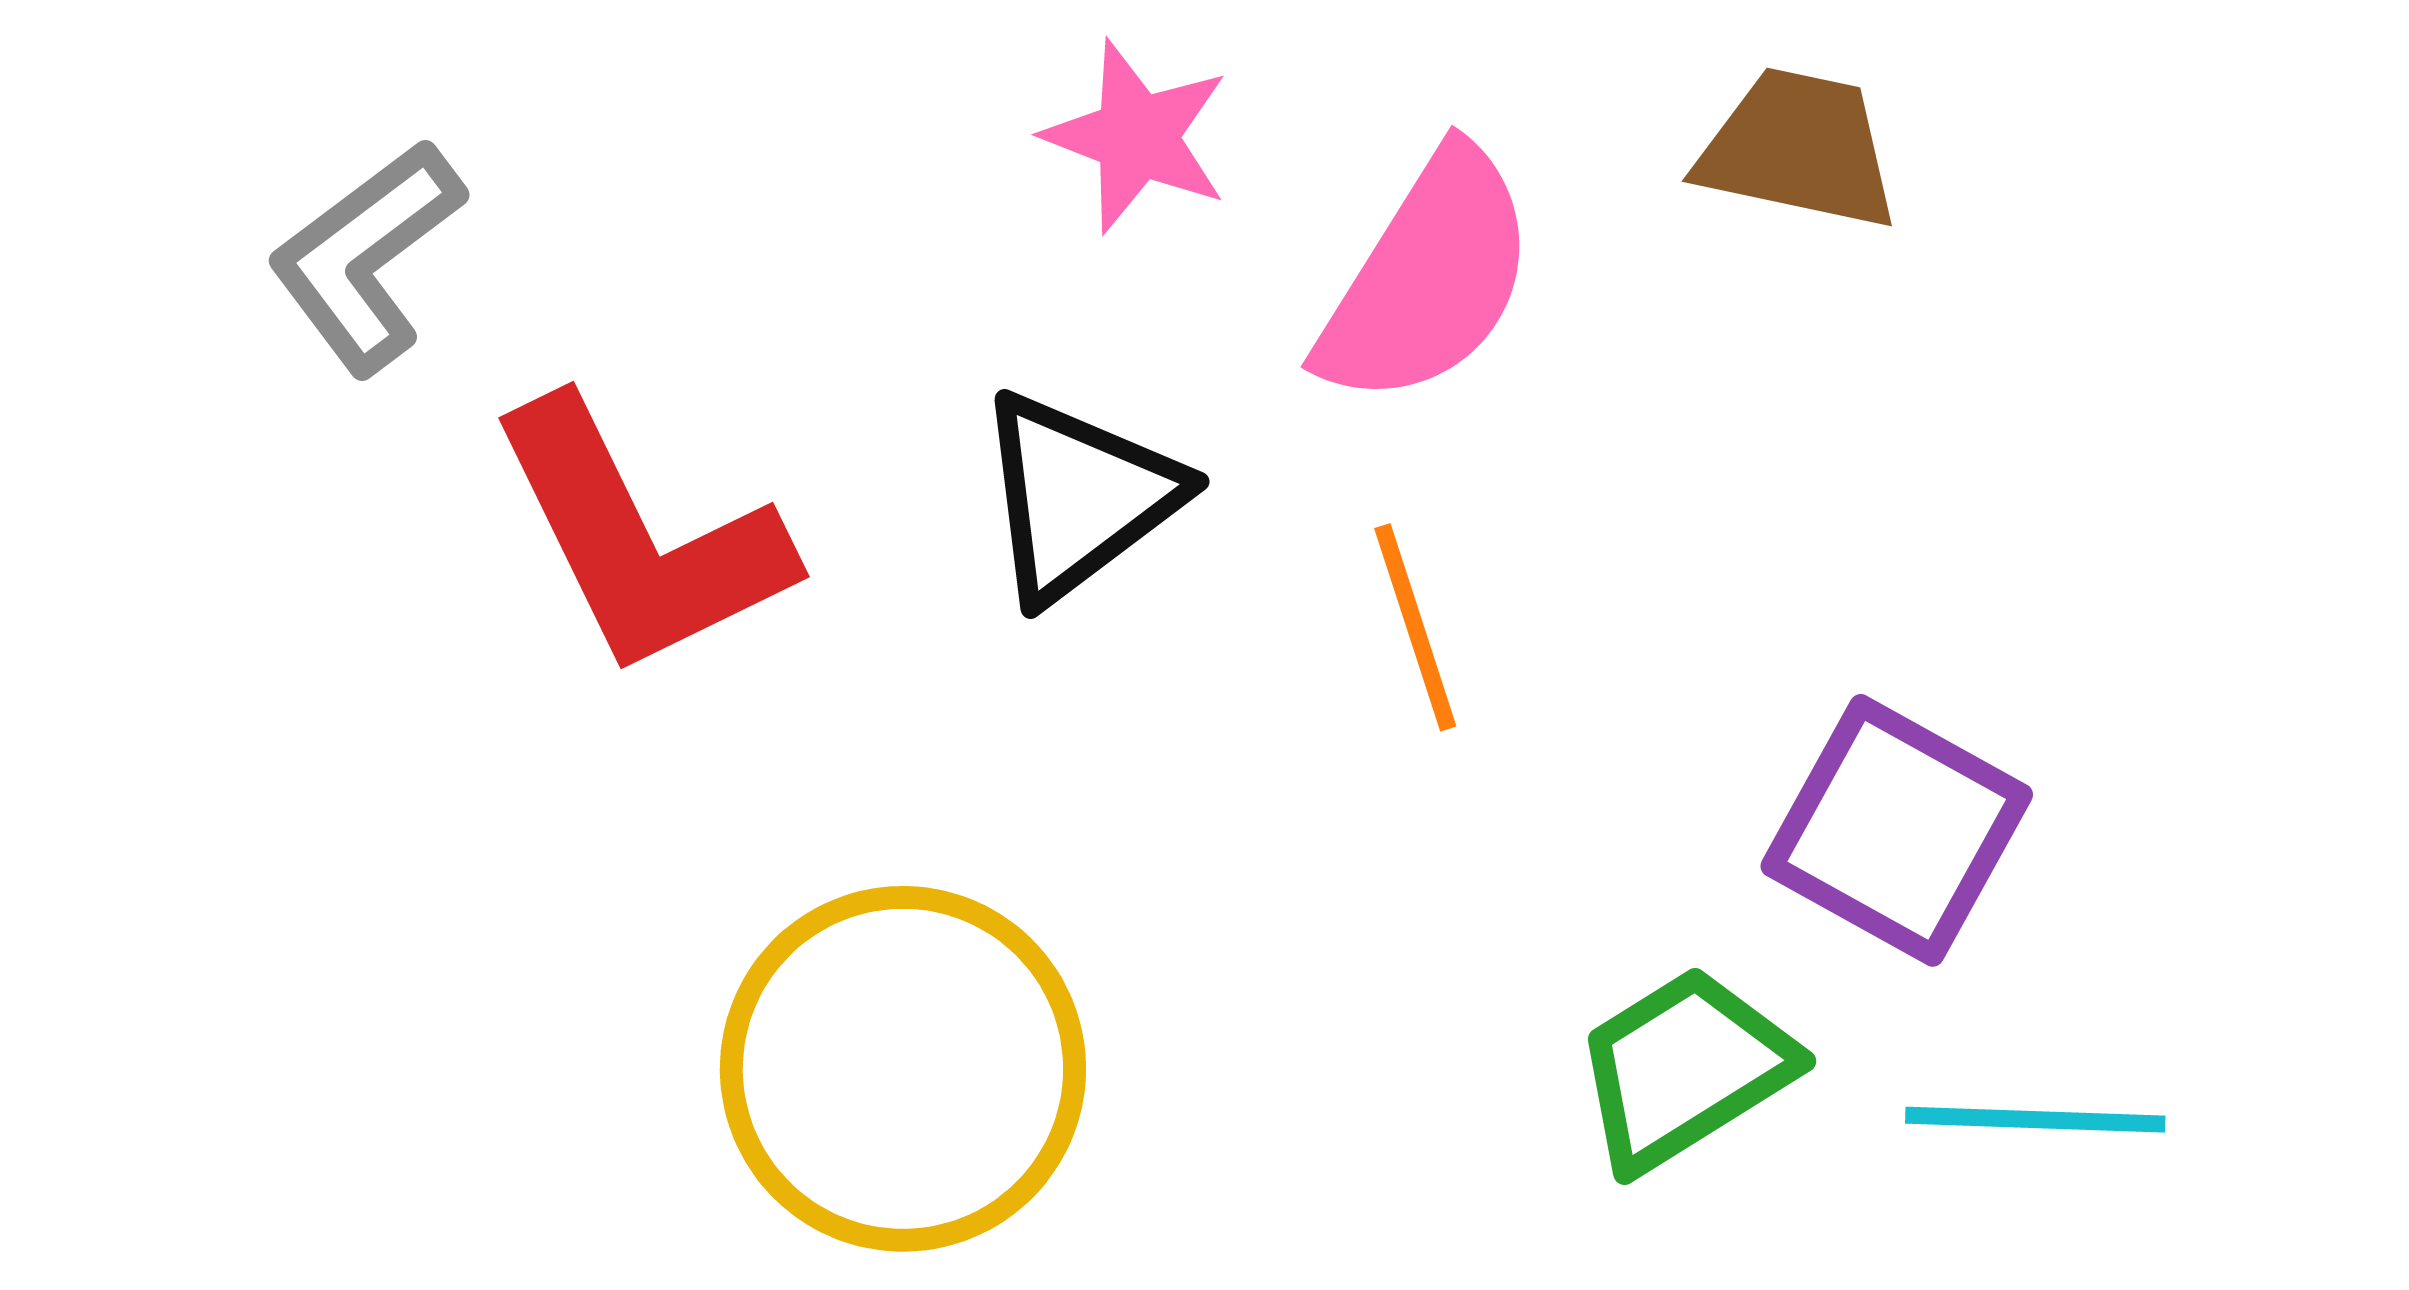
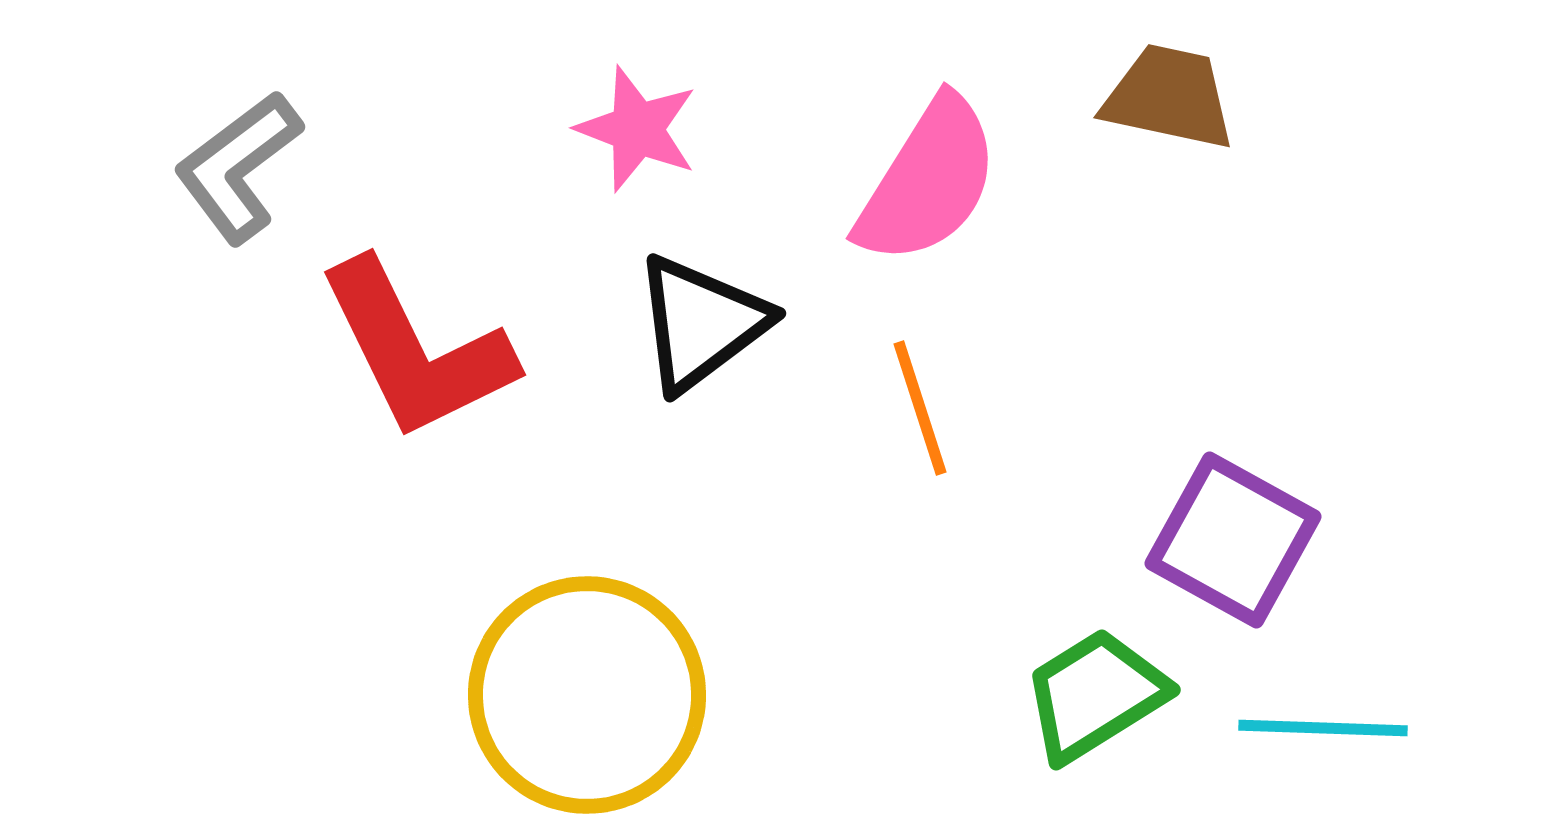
pink star: (1137, 137) -> (637, 129), moved

